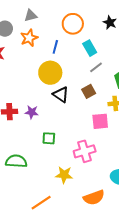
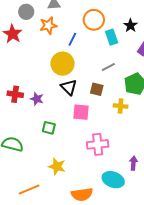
cyan rectangle: (90, 48) -> (112, 37), moved
brown square: (89, 91) -> (97, 89), turned 32
pink square: (100, 121) -> (81, 112), moved
pink cross: (85, 151) -> (98, 144), moved

